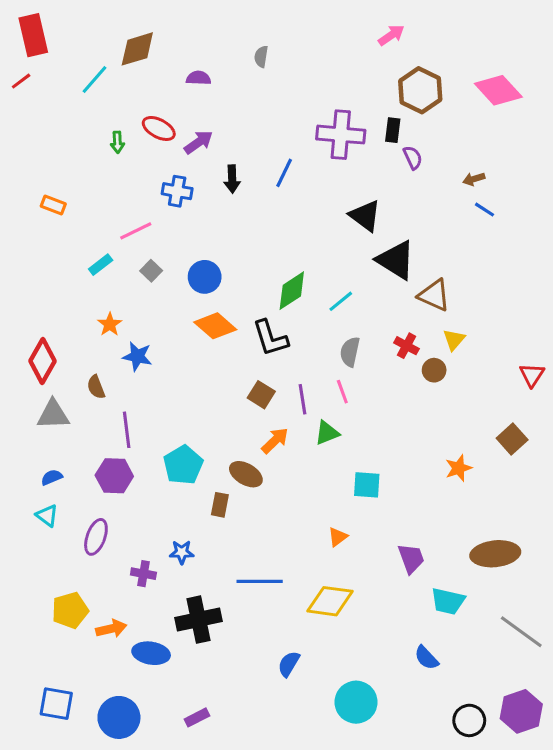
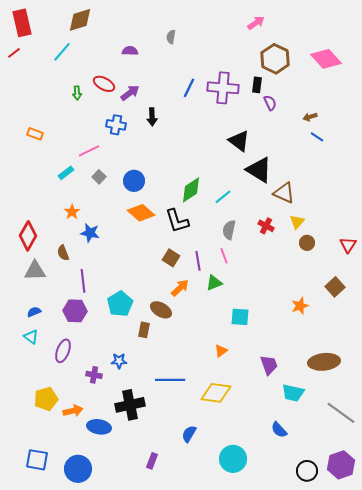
brown diamond: (137, 49) -> (80, 20), moved
blue line: (284, 173) -> (189, 88), moved
brown circle: (434, 370) -> (307, 243), moved
purple rectangle: (197, 717) -> (152, 461), moved, turned -42

